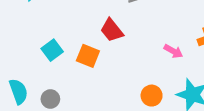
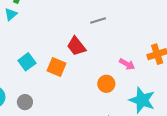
orange circle: (152, 96) -> (106, 84), moved

